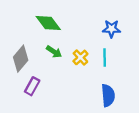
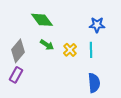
purple rectangle: (32, 86) -> (16, 75), moved

